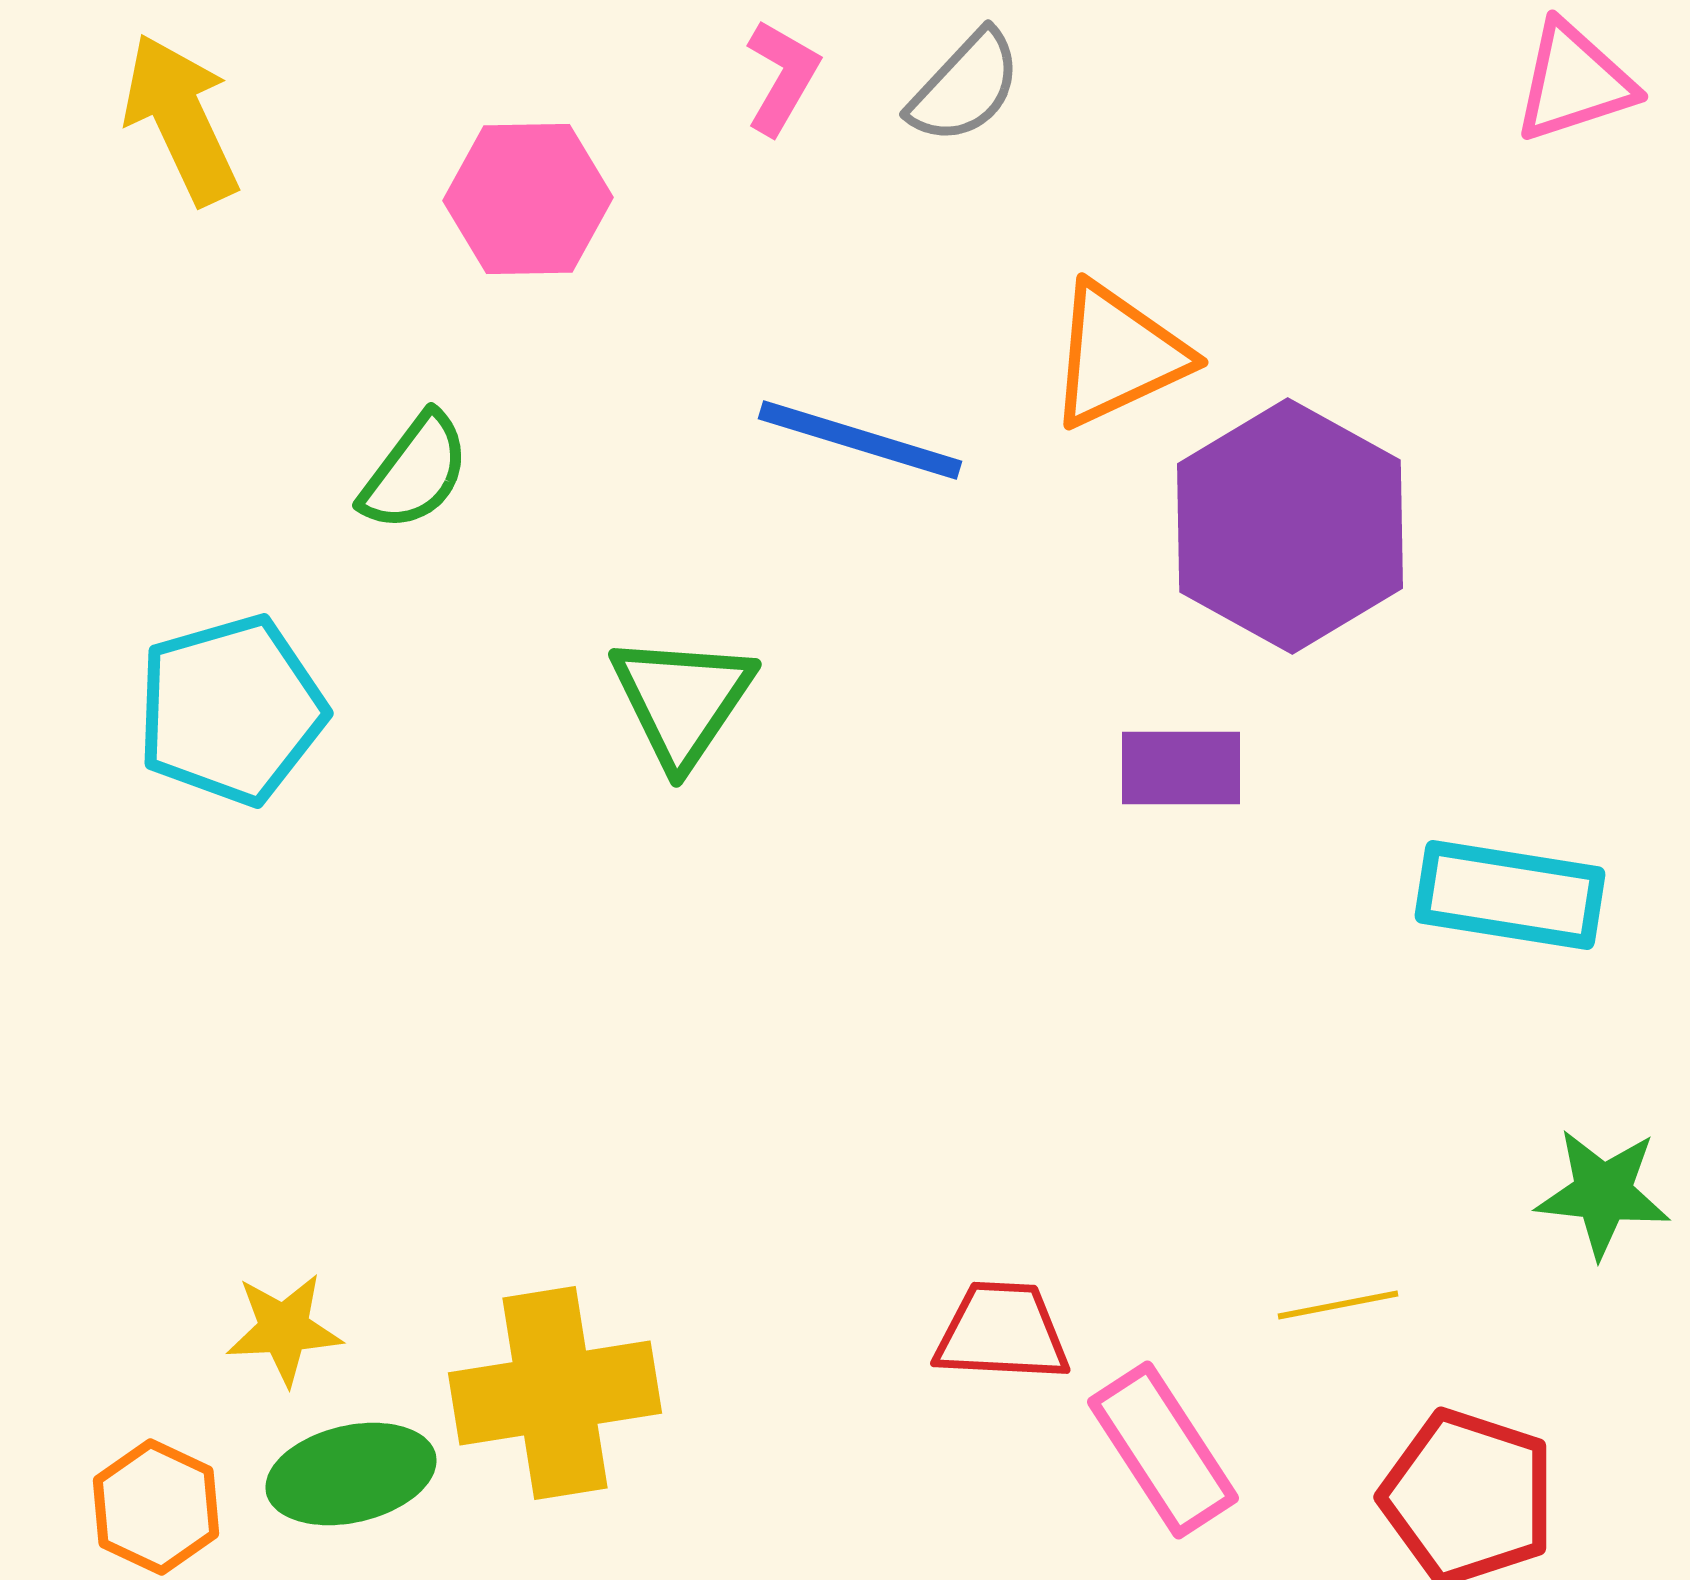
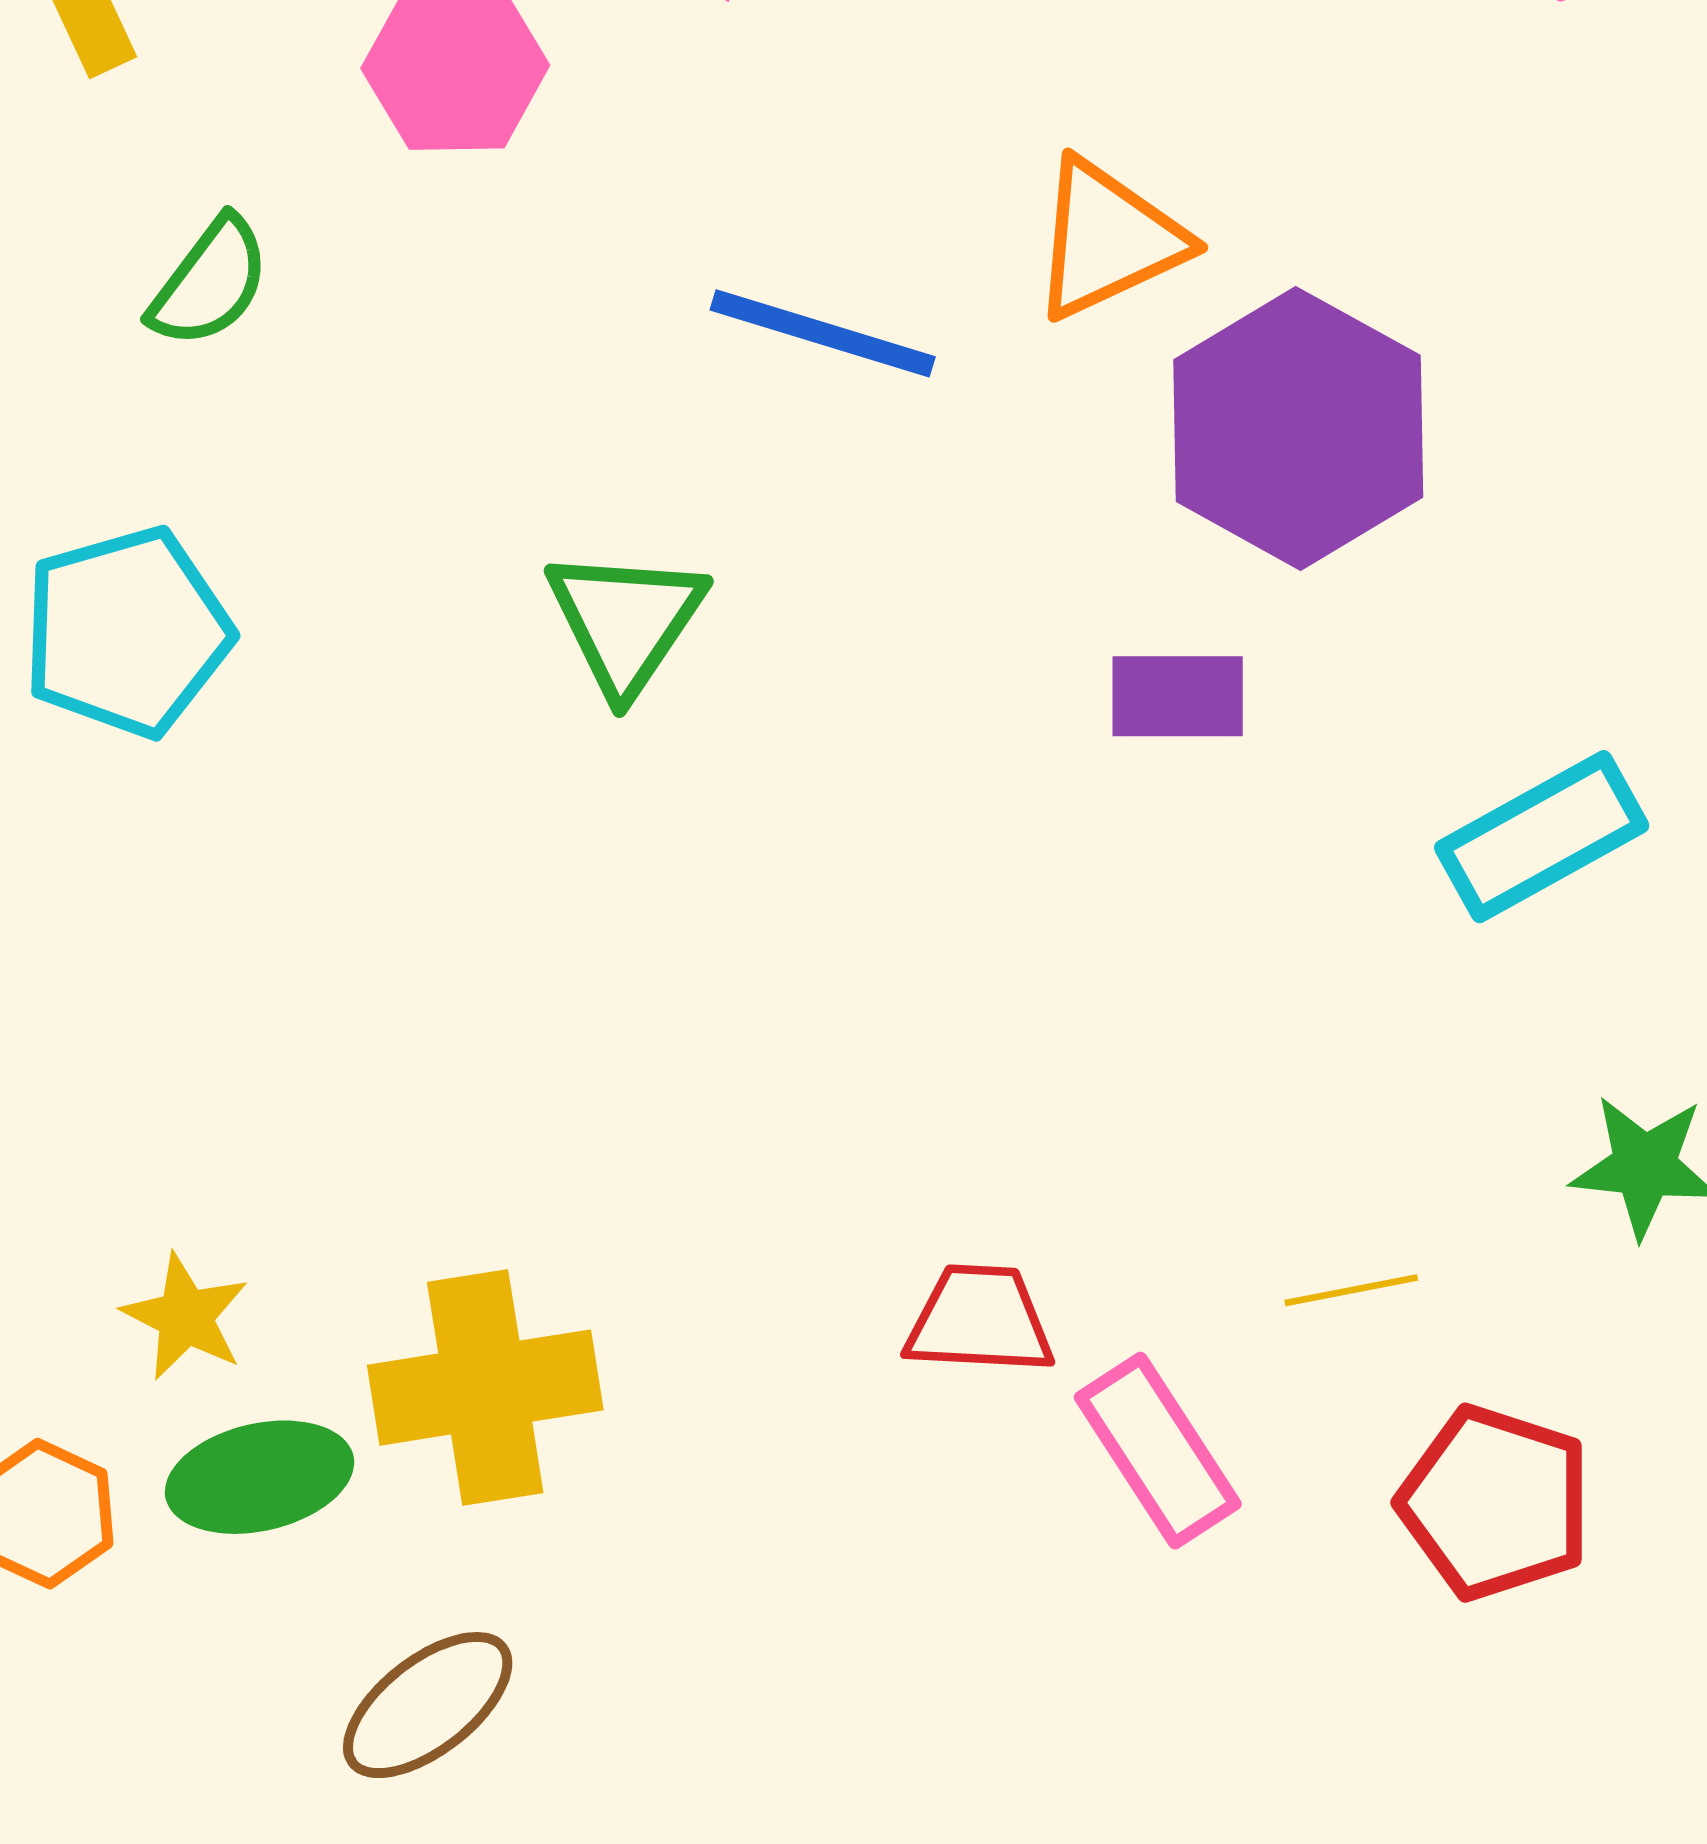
green semicircle: (415, 472) -> (210, 282), moved
cyan rectangle: (1510, 895) -> (1542, 837), turned -38
yellow star: (284, 1329) -> (185, 1317), turned 30

